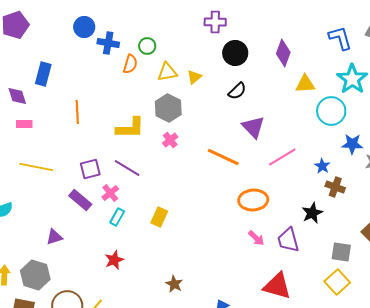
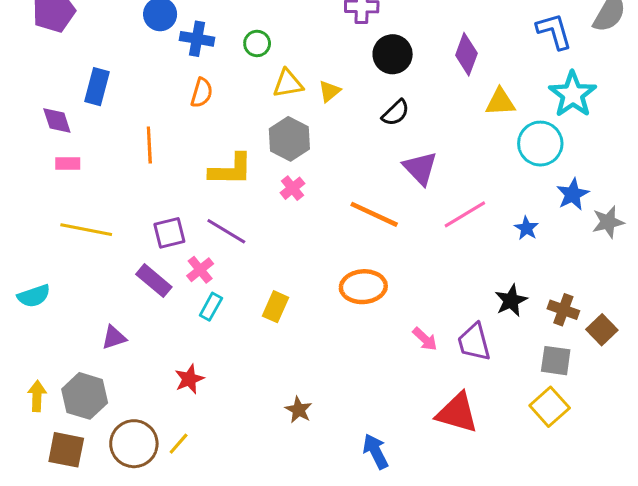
orange semicircle: (130, 64) -> (202, 93), moved
blue star: (352, 144) -> (573, 194), turned -30
brown cross: (335, 187) -> (563, 310), moved
orange ellipse: (253, 200) -> (363, 287), moved
red star: (114, 260) -> (189, 379), moved

